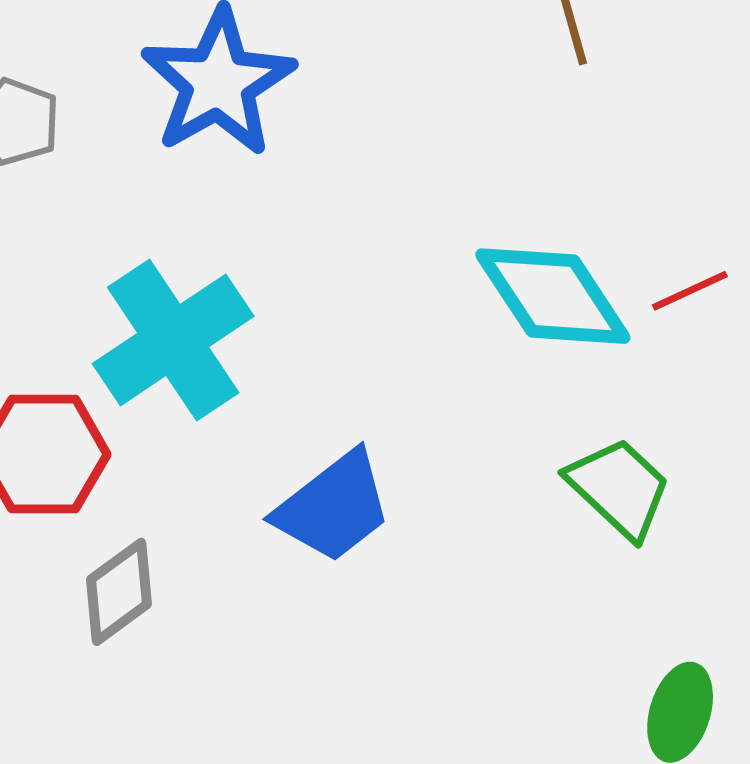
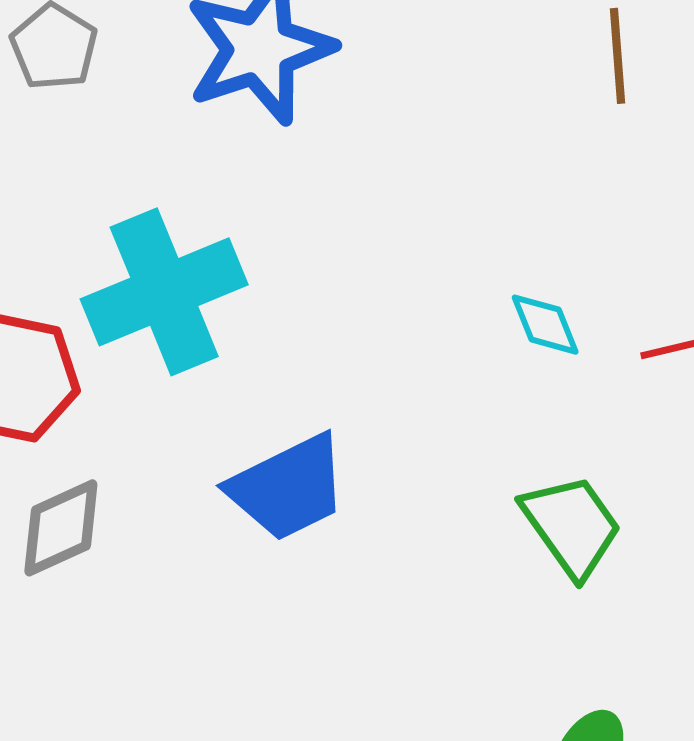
cyan diamond: (553, 296) -> (545, 325), size x0.5

